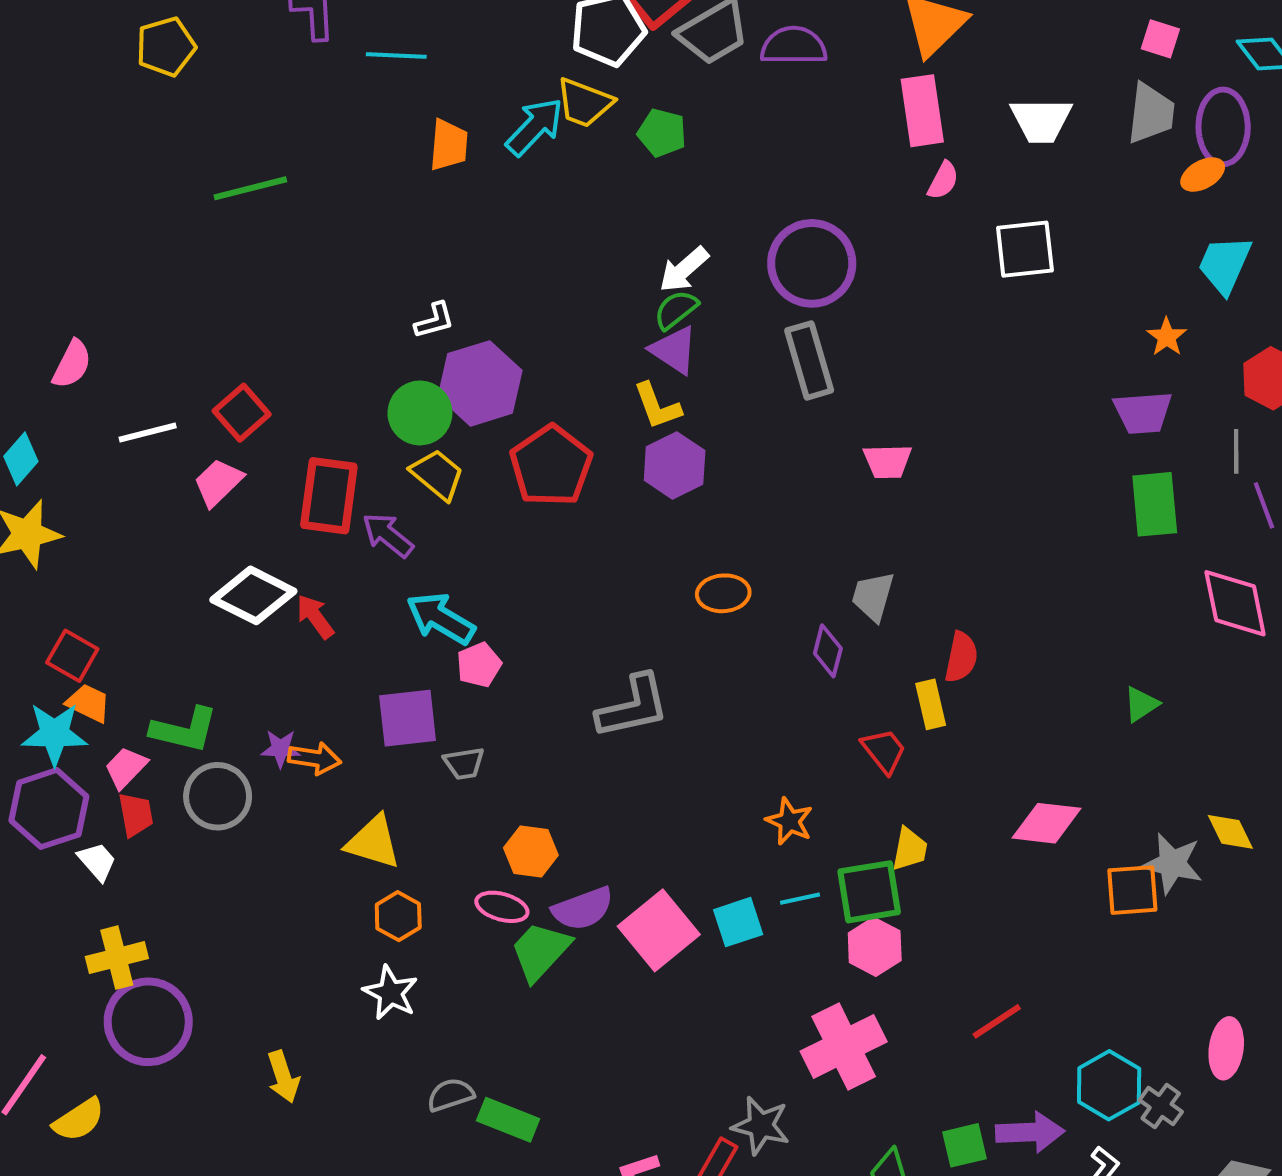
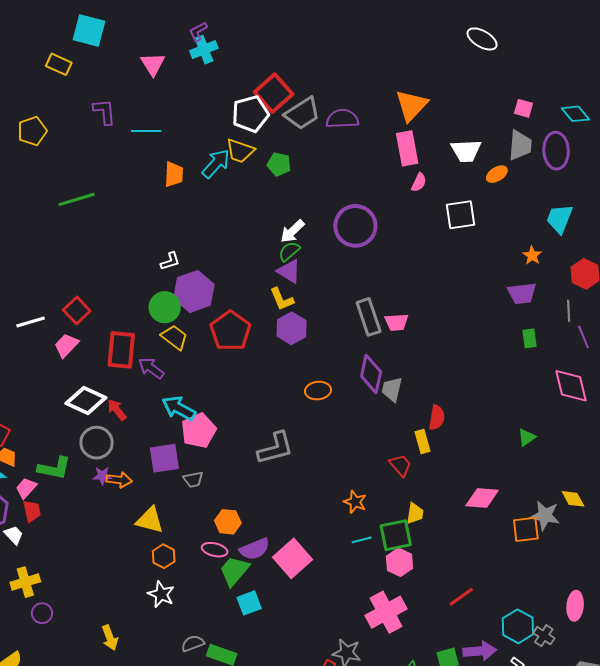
orange ellipse: (1203, 175) -> (497, 174), moved
gray rectangle: (809, 360) -> (369, 317), moved
green rectangle: (1155, 504) -> (529, 338), size x0.6
purple diamond: (828, 651) -> (371, 374), moved, size x1.5
pink pentagon: (479, 665) -> (199, 431), size x1.6
gray circle: (218, 796) -> (97, 443), moved
cyan square: (738, 922) -> (249, 603), moved
purple circle: (148, 1022) -> (42, 613), size x0.5

